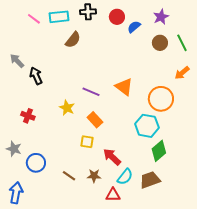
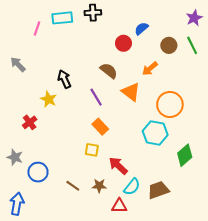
red circle: (117, 17) -> (123, 43), moved
purple star: (161, 17) -> (194, 18), moved
pink line: (34, 19) -> (37, 28), moved, turned 72
brown semicircle: (73, 40) -> (109, 71), moved, turned -90
orange arrow: (182, 73) -> (150, 69), moved
black arrow: (36, 76) -> (64, 79), moved
purple line: (91, 92) -> (96, 97), turned 36
yellow star: (67, 108) -> (49, 99), moved
red cross: (28, 116) -> (30, 122), turned 32
green diamond: (159, 151) -> (185, 155), moved

